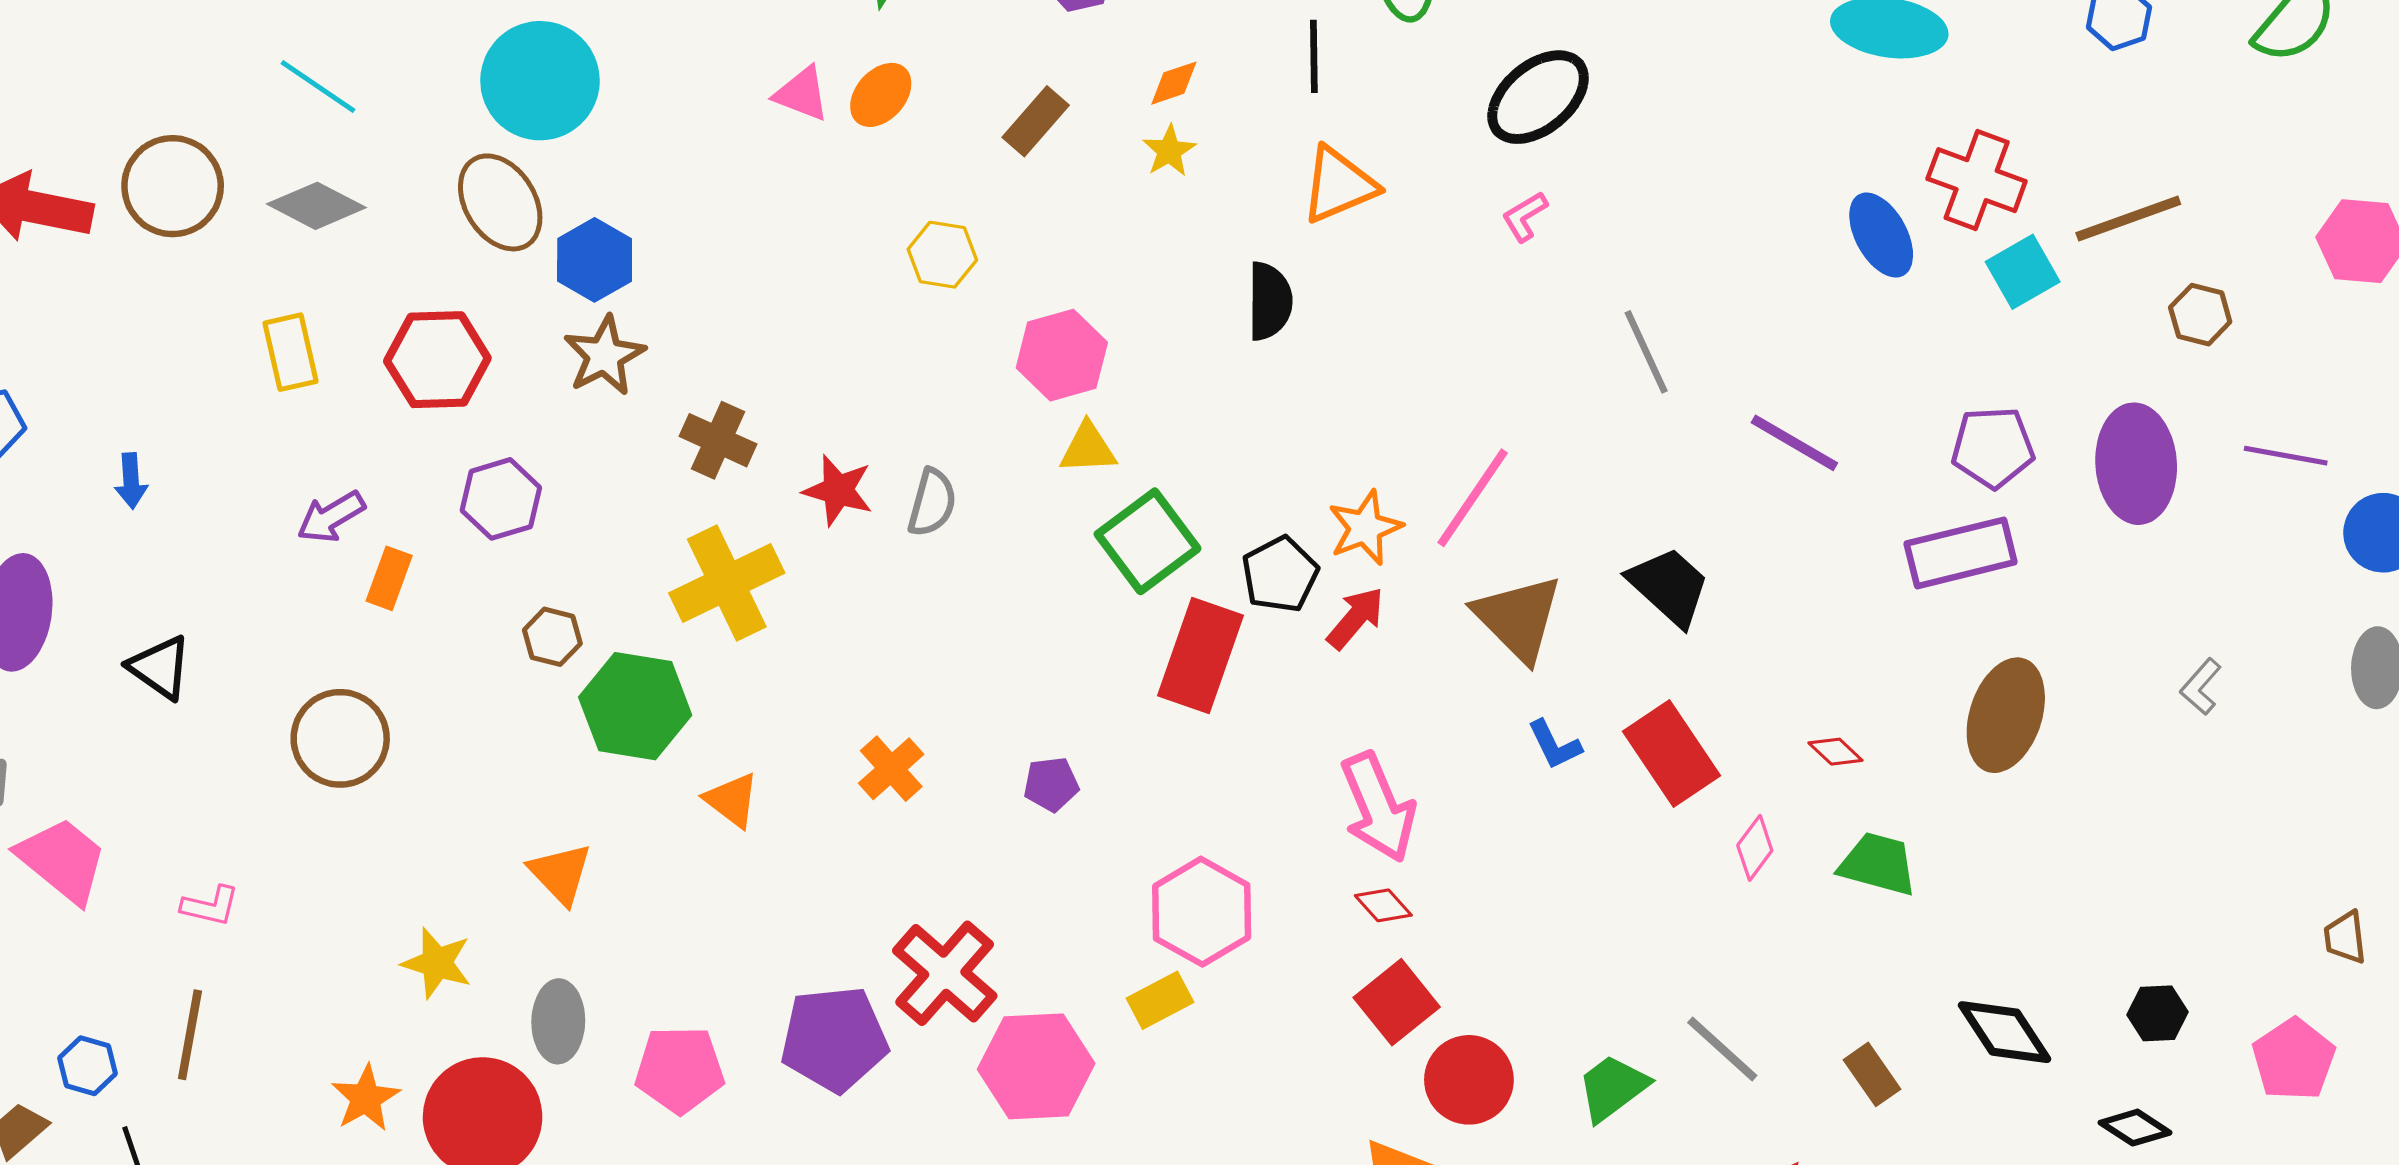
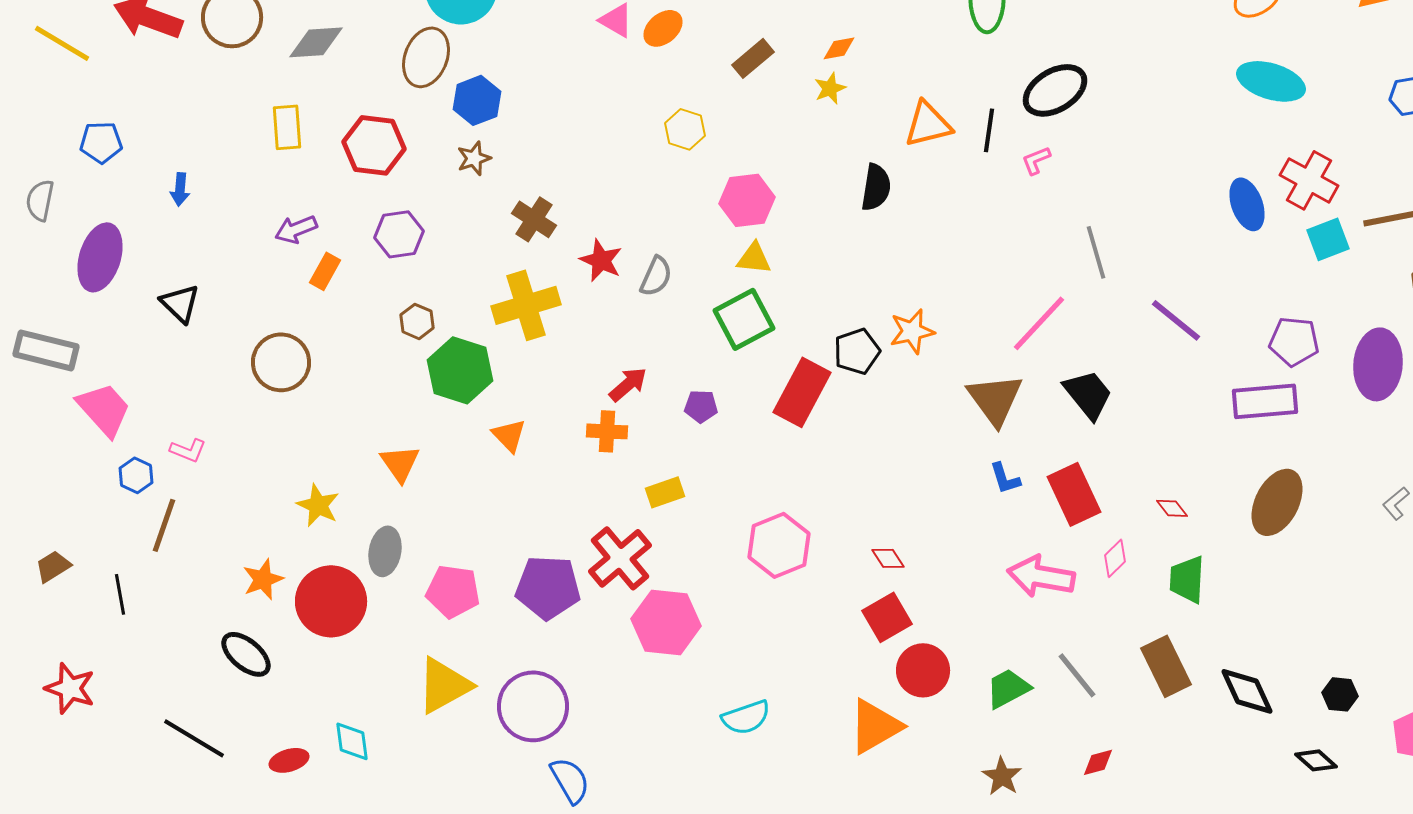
black line: (1314, 56) -> (989, 130), moved
brown ellipse: (500, 202) -> (426, 57), turned 44
gray diamond: (316, 206) -> (316, 42), turned -40
brown star: (604, 356) -> (474, 158), size x0.7
pink line: (1473, 498) -> (1039, 323), moved
green square: (1148, 541) -> (744, 319), moved
red arrow: (1356, 618) -> (628, 384), moved
orange cross: (891, 769) -> (607, 431), turned 36
purple pentagon: (1051, 784) -> (701, 406), moved
pink arrow: (1378, 807) -> (1041, 576), moved, turned 114
green trapezoid: (1878, 864) -> (1187, 579), turned -111
yellow rectangle: (1160, 1000) -> (665, 492), moved
blue hexagon: (87, 1066) -> (136, 475), moved
brown rectangle: (1872, 1074) -> (1166, 666), moved, size x1.6

